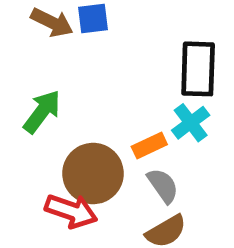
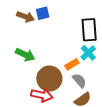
green arrow: (42, 112) -> (25, 55), turned 84

